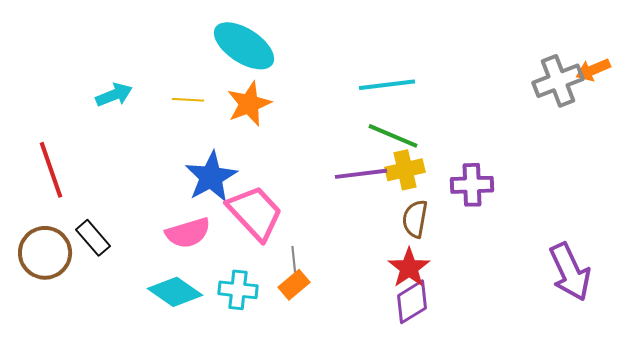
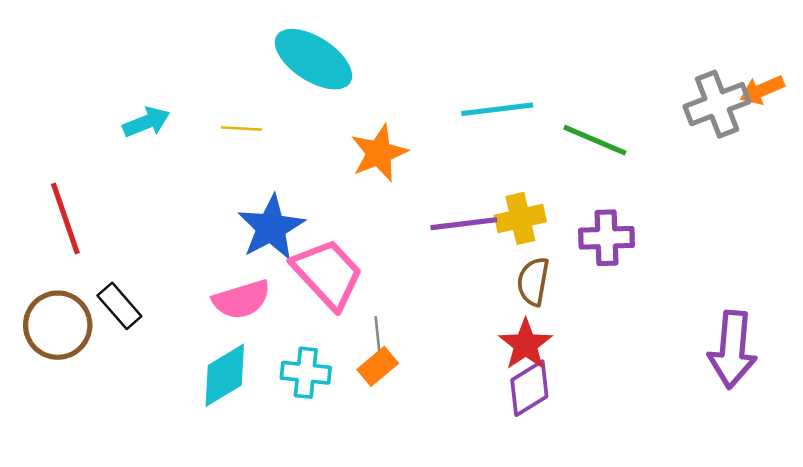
orange star: (249, 104) -> (379, 153), moved
green line: (393, 136) -> (595, 140), moved
purple arrow: (570, 272) -> (732, 350), turned 30
cyan diamond: (175, 292) -> (225, 375), turned -66

